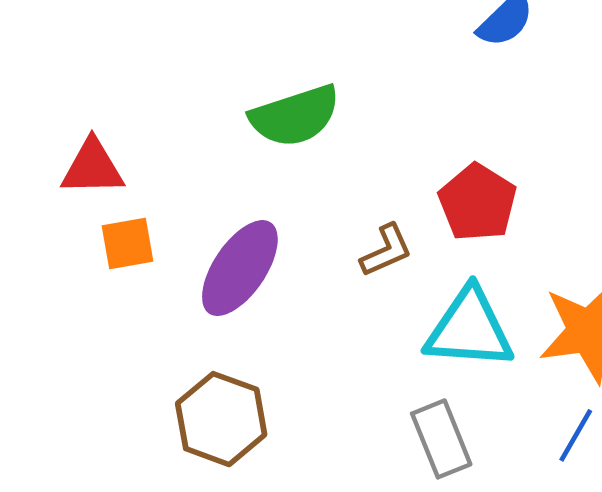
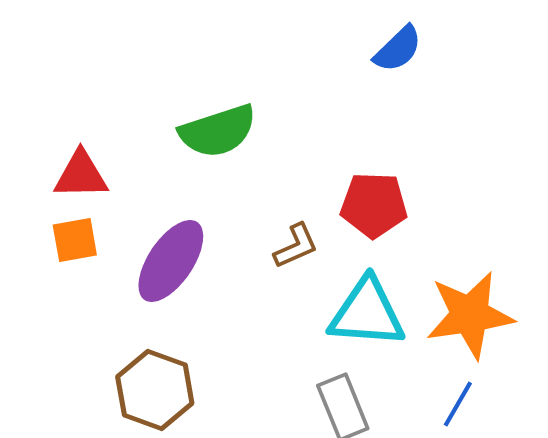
red triangle: (92, 167) -> (81, 175), moved
red pentagon: (477, 203) -> (374, 205), turned -30

